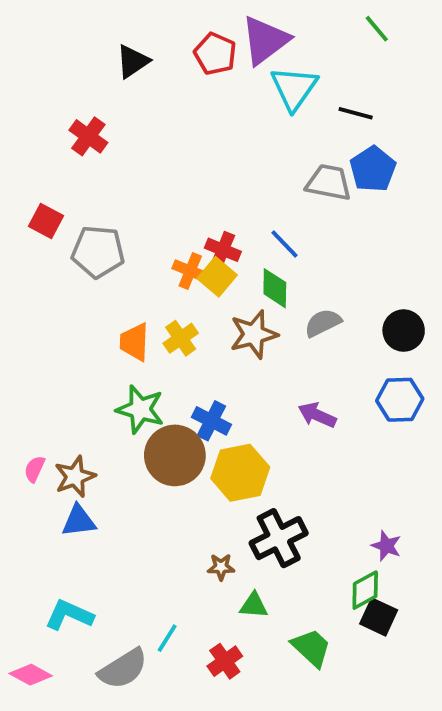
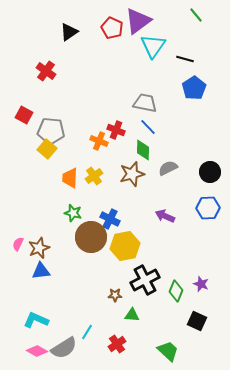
gray trapezoid: (329, 183) -> (145, 103), moved
yellow square: (217, 277) -> (47, 149), moved
green star: (140, 409) -> (73, 213), size x0.7
green diamond: (365, 590) -> (176, 291), moved, turned -40
green trapezoid: (311, 648) -> (168, 351), moved
pink diamond: (31, 675) -> (37, 351), moved

